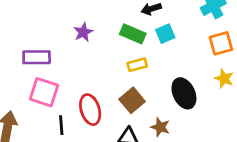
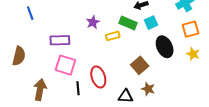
yellow rectangle: (137, 65) -> (113, 36), moved
black ellipse: (184, 93) -> (165, 47), moved
brown square: (132, 100) -> (140, 65), moved

